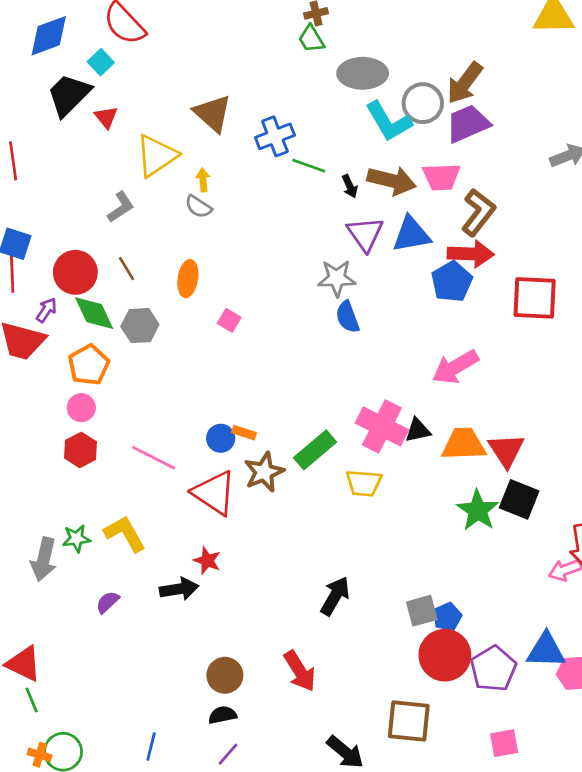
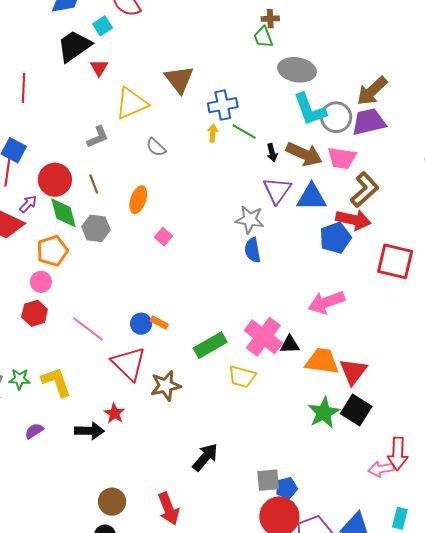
gray circle: (423, 103) -> (336, 117), moved
yellow arrow: (203, 180) -> (213, 133), moved
brown star: (264, 472) -> (166, 386), moved

